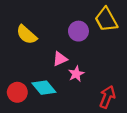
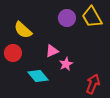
purple circle: (78, 31) -> (67, 18), moved
red circle: (17, 92) -> (13, 53), moved

